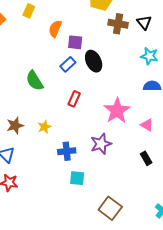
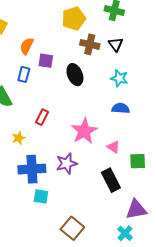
black ellipse: (94, 61) -> (75, 75), moved
blue rectangle: (68, 64) -> (24, 74), moved, turned -35
yellow star: (44, 127) -> (19, 138), moved
blue cross: (67, 151) -> (32, 169), size x1.5
black rectangle: (146, 158) -> (111, 180), size x1.6

